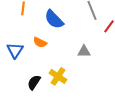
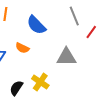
gray triangle: (84, 51) -> (66, 57), size x1.5

